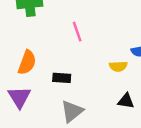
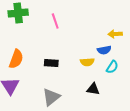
pink line: (77, 32) -> (55, 21), moved
black rectangle: (62, 78) -> (51, 63), moved

